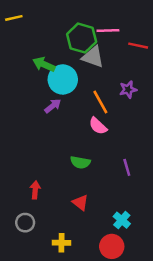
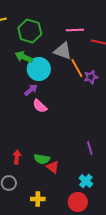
green hexagon: (82, 38) -> (30, 31), moved
orange line: (100, 102) -> (77, 68), moved
pink semicircle: (98, 126) -> (40, 106), moved
green semicircle: (80, 162) -> (42, 159), moved
purple line: (127, 167) -> (90, 148), moved

